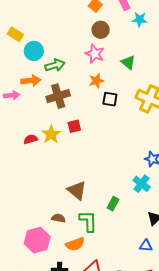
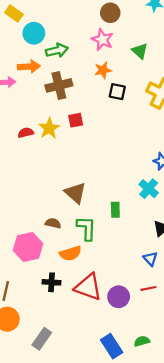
green rectangle: (113, 204) -> (115, 210), turned -32
blue triangle: (146, 246) -> (150, 259), turned 40

